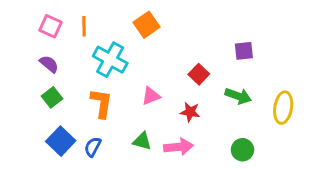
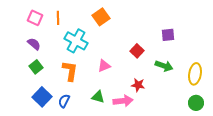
red star: (190, 112) -> (138, 85), moved
green circle: (242, 150) -> (196, 103), moved

